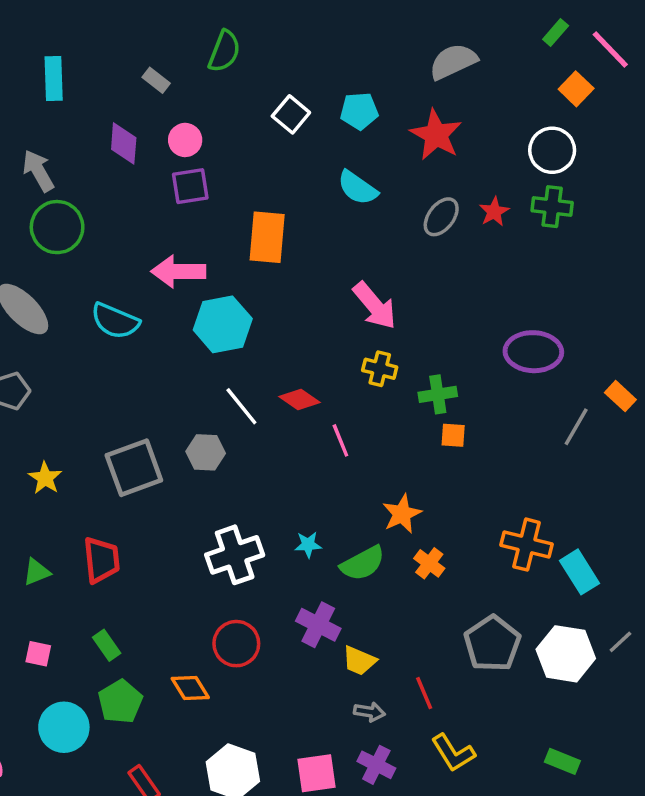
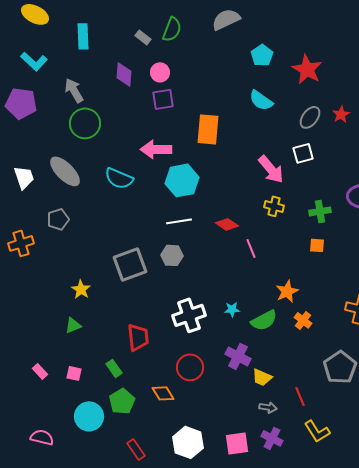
green semicircle: (224, 51) -> (172, 29), moved
gray semicircle: (453, 61) -> (226, 19), moved
cyan pentagon: (359, 111) -> (262, 55), turned -30
white square: (291, 114) -> (303, 153), moved, turned 35
green cross: (438, 394) -> (320, 211), moved
white line: (241, 406) -> (179, 221), moved, turned -60
yellow star: (45, 478) -> (81, 289), moved
red trapezoid: (101, 560) -> (138, 337), moved

